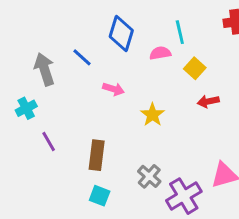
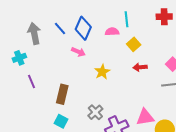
blue diamond: (121, 33) -> (83, 28), moved

